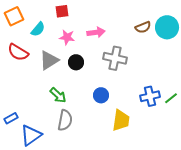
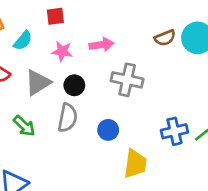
green arrow: (58, 95) -> (24, 126), moved
gray semicircle: (65, 120) -> (68, 118), moved

